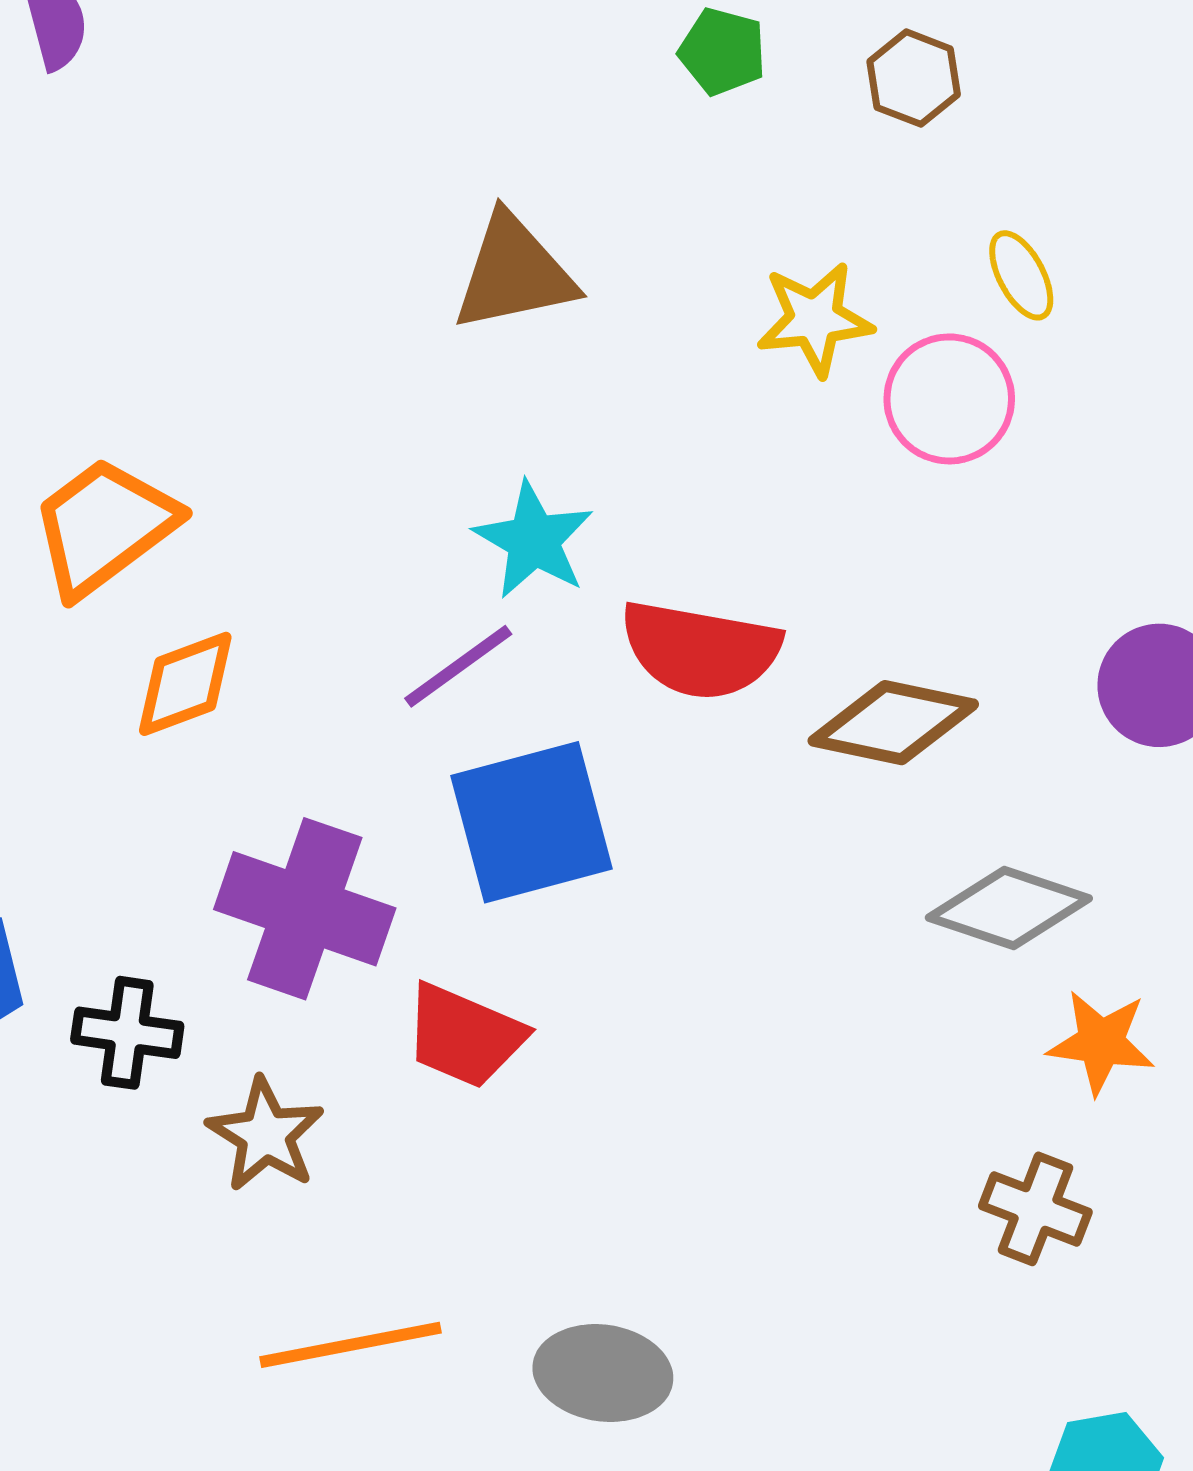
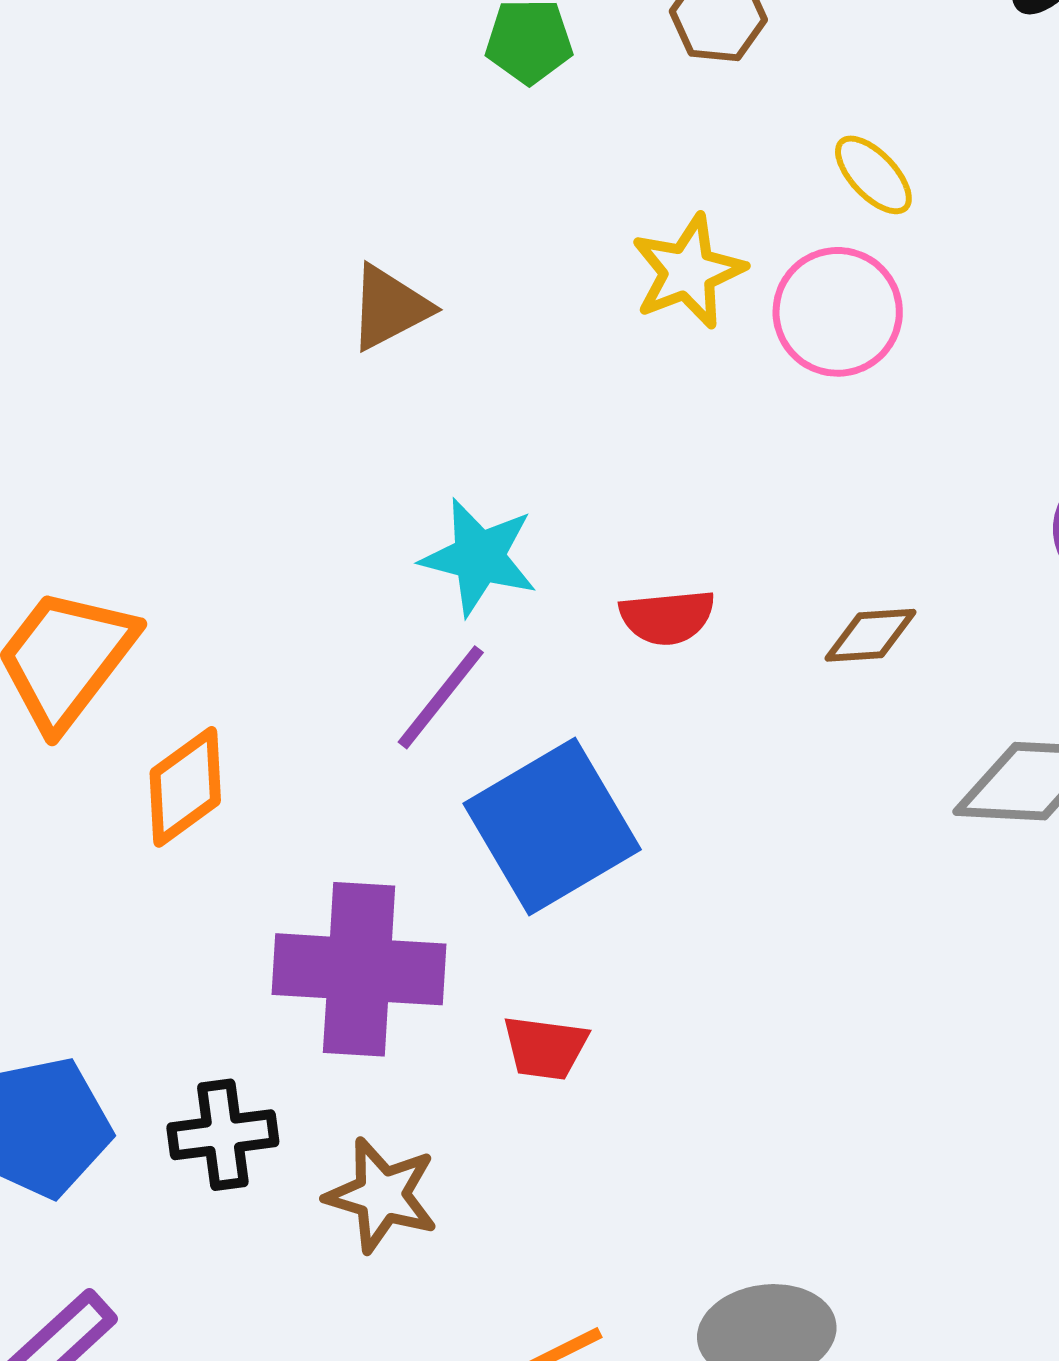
brown triangle: (514, 273) -> (389, 308), size x0.7
red semicircle: (700, 650) -> (667, 617), size x0.6
brown diamond: (893, 723) -> (870, 635), size x0.6
red trapezoid: (465, 1036) -> (545, 1048), size x0.7

